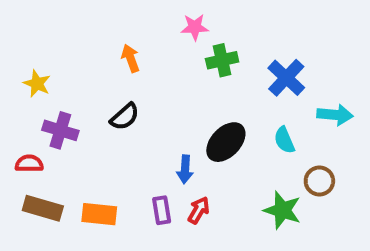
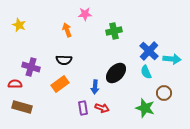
pink star: (195, 27) -> (85, 14), moved
blue cross: (286, 78) -> (149, 51), moved
yellow star: (37, 84) -> (19, 25), moved
black semicircle: (125, 117) -> (64, 60), turned 42
red arrow: (199, 210) -> (102, 108), turned 80
orange rectangle: (99, 214) -> (60, 84), moved, turned -42

